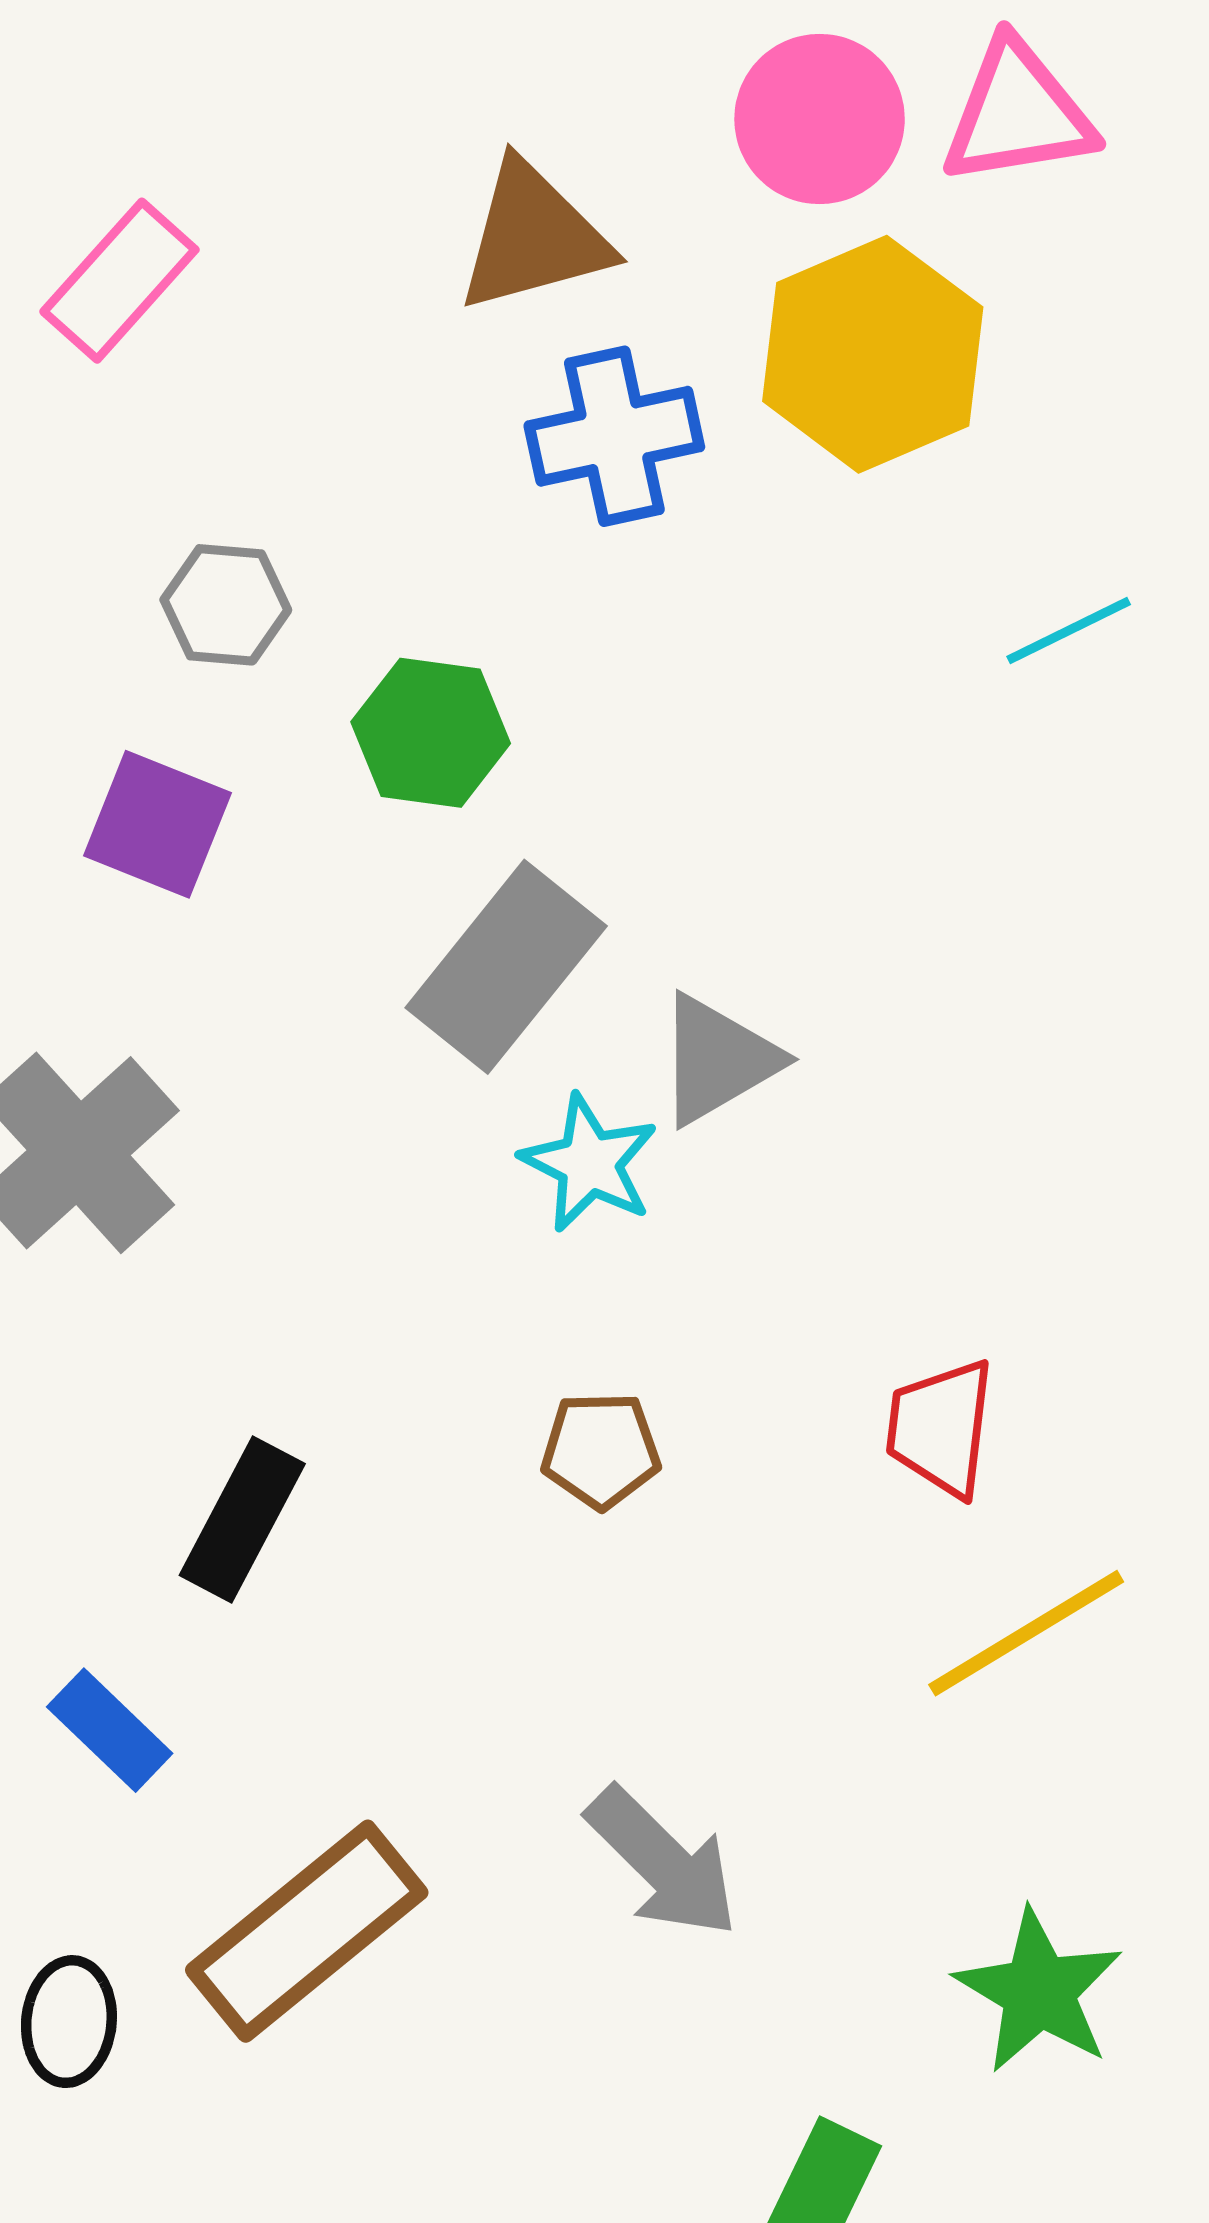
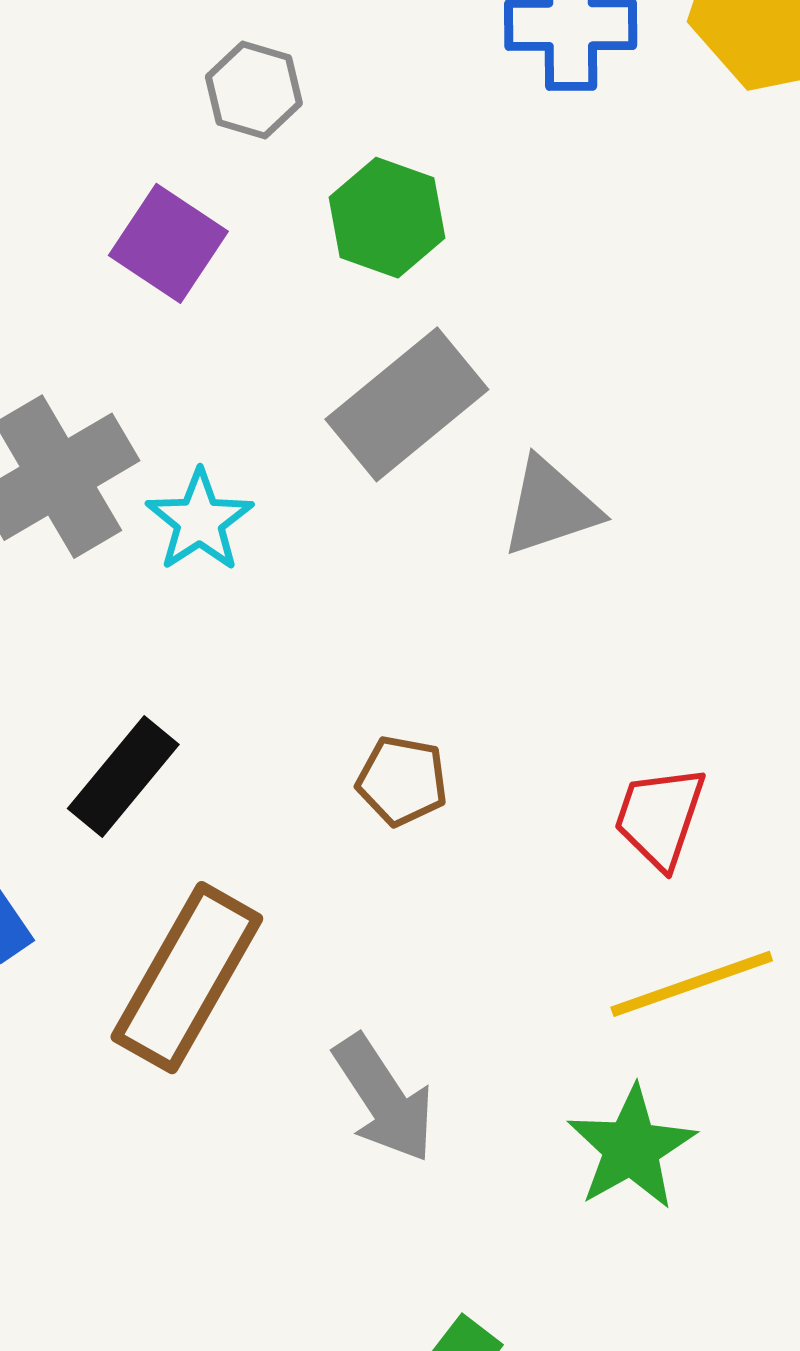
cyan star: (589, 1163) -> (200, 521), moved
brown rectangle: (307, 1931) -> (187, 978), moved, turned -33
green star: (1039, 1991) -> (631, 1148), moved

